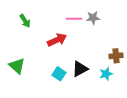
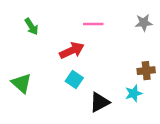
gray star: (93, 18) -> (144, 23), moved
black triangle: (80, 69) -> (100, 102), moved
cyan square: (59, 74) -> (74, 79), moved

